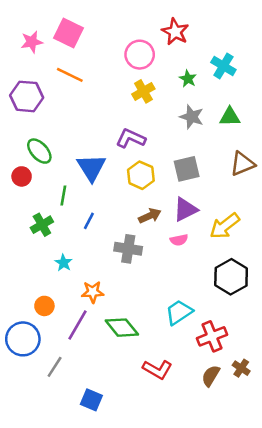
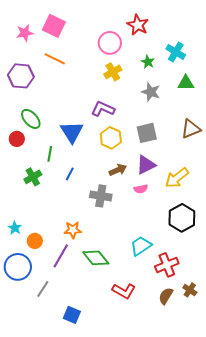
green triangle: (230, 117) -> (186, 83), moved
cyan star: (63, 263) -> (15, 228), moved

